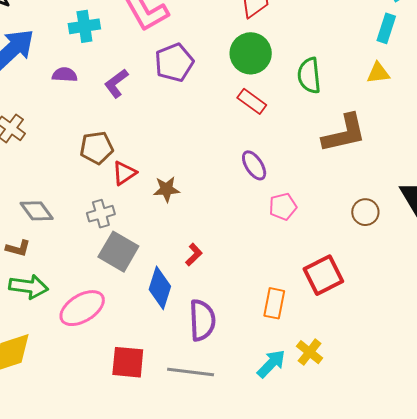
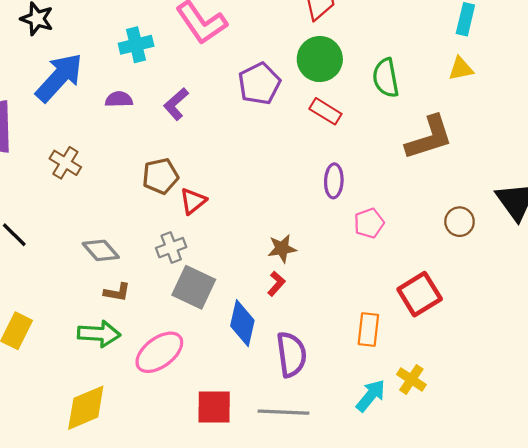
purple pentagon: (174, 62) -> (259, 84), moved
purple ellipse: (254, 165) -> (334, 181), turned 40
brown star: (166, 189) -> (282, 248), moved
brown L-shape: (18, 248) -> (117, 292), moved

